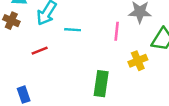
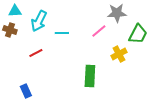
pink line: (117, 31) -> (99, 31), turned 49

